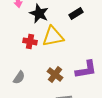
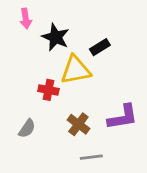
black rectangle: (76, 13) -> (100, 47), moved
red cross: (30, 41) -> (48, 90), moved

